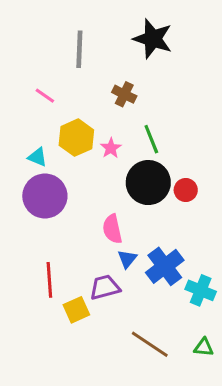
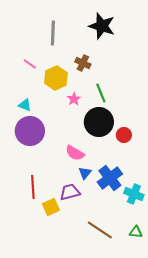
yellow hexagon: (76, 138) -> (56, 78), moved
red circle: (186, 190) -> (124, 135), moved
pink semicircle: (112, 229) -> (75, 153), turned -48

